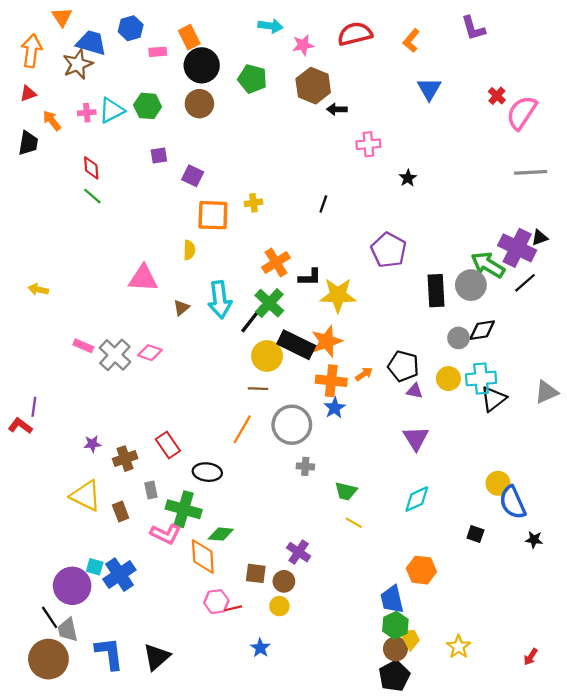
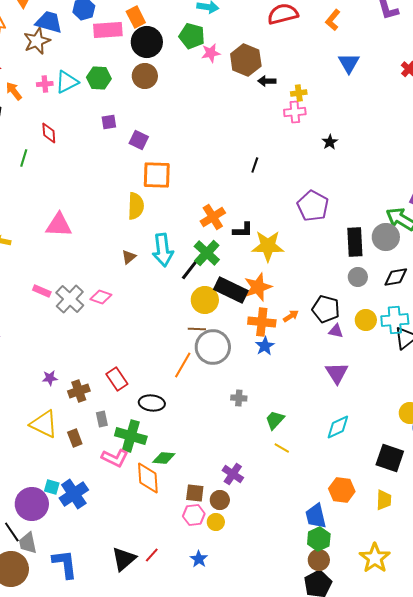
pink star: (303, 45) -> (211, 53), moved
pink rectangle: (158, 52) -> (108, 30), size x1.8
green pentagon: (252, 79) -> (192, 36), moved
green line: (92, 196) -> (24, 158), moved, turned 66
yellow cross: (253, 203) -> (299, 93), moved
yellow semicircle: (189, 250) -> (136, 206), size x1.5
pink triangle: (143, 278) -> (59, 225), moved
gray circle: (459, 338) -> (358, 277), moved
gray circle: (292, 425) -> (213, 347), moved
green trapezoid: (346, 491) -> (275, 420), turned 120
black square: (475, 534) -> (390, 458), size x1.8
pink hexagon: (216, 602) -> (194, 515), moved
red line: (233, 608) -> (152, 555), moved, turned -35
yellow trapezoid: (410, 639) -> (384, 500), moved, turned 30
yellow star: (459, 647) -> (375, 558), size x1.4
black triangle: (157, 657) -> (124, 559), moved

